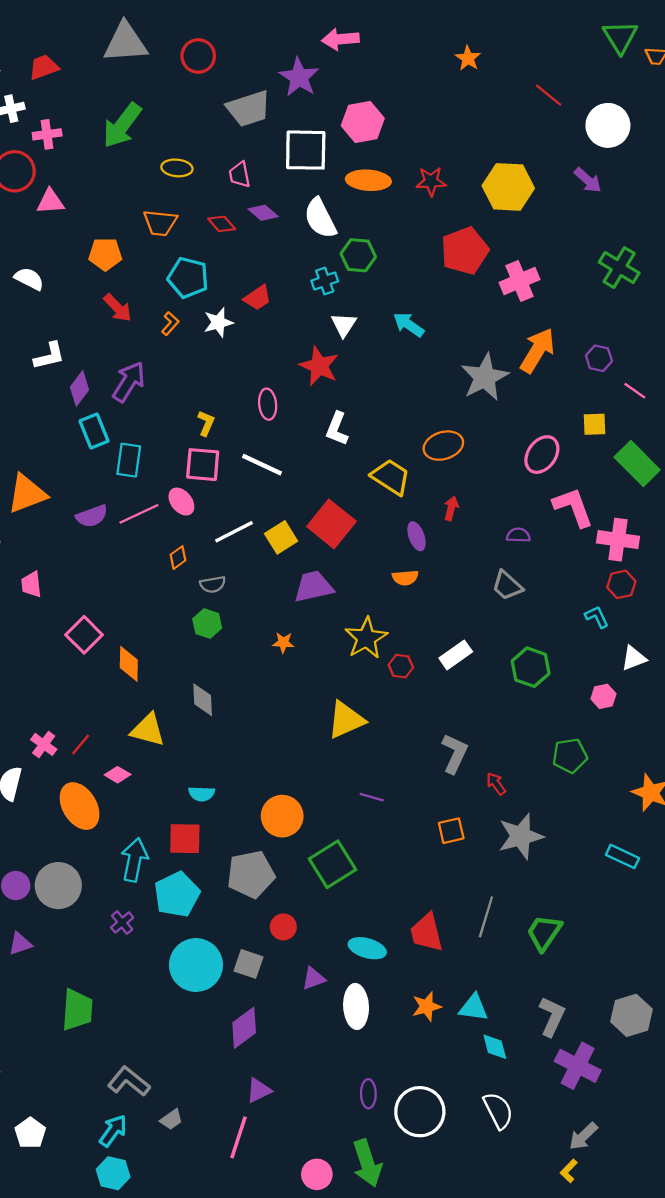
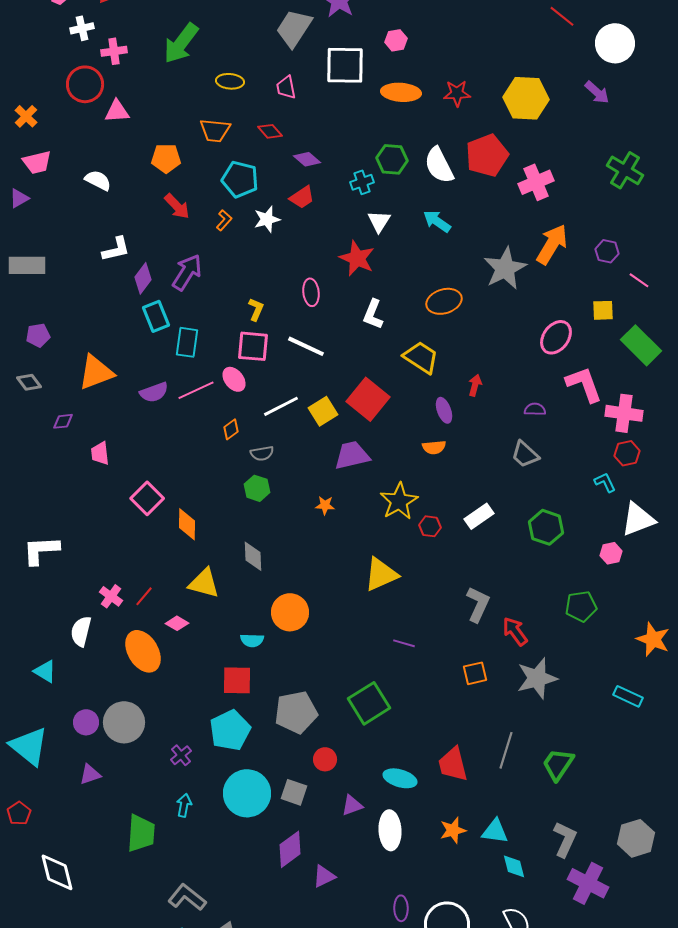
gray trapezoid: (249, 109) -> (294, 28), turned 141
pink hexagon: (363, 122) -> (396, 40), size x0.6
purple diamond: (263, 213) -> (307, 159), moved
white semicircle: (320, 218) -> (439, 165), moved
orange ellipse: (443, 446) -> (444, 301), moved
white triangle: (634, 658) -> (638, 519), size x1.5
red arrow: (496, 784) -> (515, 631), size x1.4
orange circle: (282, 816) -> (290, 612), moved
cyan arrow: (134, 860) -> (184, 805), moved, size x0.6
purple triangle: (259, 1090) -> (324, 876), moved

